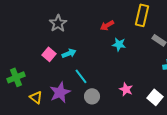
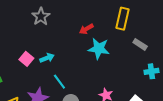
gray star: (58, 23) -> (41, 17), moved
cyan star: (119, 44) -> (99, 49), size x1.5

